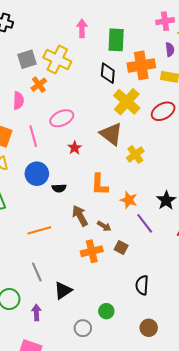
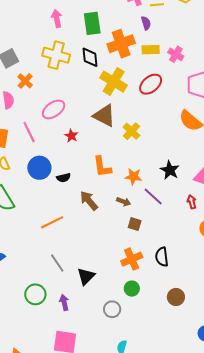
yellow cross: (57, 59) -> (56, 55), moved
brown arrow: (104, 226) -> (124, 202), moved
orange cross: (92, 251) -> (132, 259), moved

